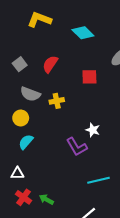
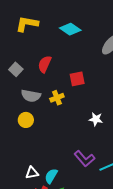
red square: (89, 77) -> (77, 79), moved
cyan semicircle: (26, 142) -> (51, 176), moved
purple L-shape: (77, 147) -> (84, 159), moved

